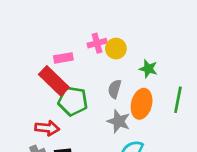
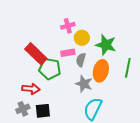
yellow circle: (116, 49) -> (82, 38), moved
pink rectangle: (63, 58) -> (68, 53), moved
green star: (148, 69) -> (106, 45), size x1.5

